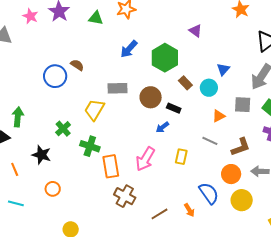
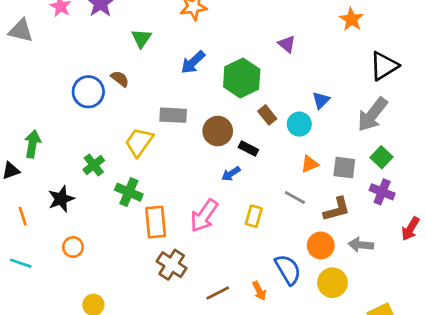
green triangle: (96, 18) -> (141, 38), moved, turned 49
gray square: (243, 105) -> (344, 168), moved
black star: (41, 155) -> (61, 199), turned 30

